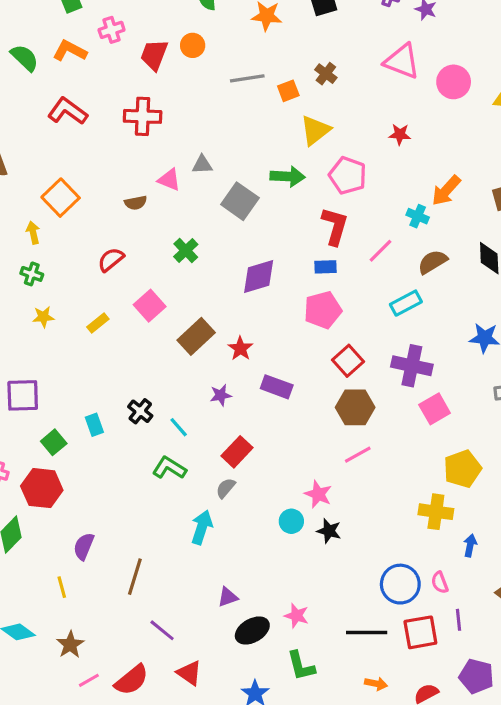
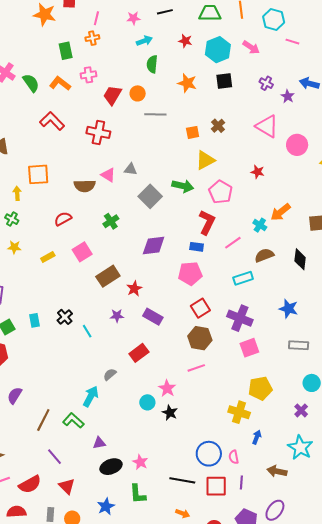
gray line: (247, 78) -> (155, 114), moved
orange square: (61, 198) -> (38, 174), turned 30
brown semicircle: (136, 203) -> (85, 186), size x1.5
red rectangle: (237, 452) -> (139, 353), moved
green L-shape: (169, 468) -> (73, 421), moved

